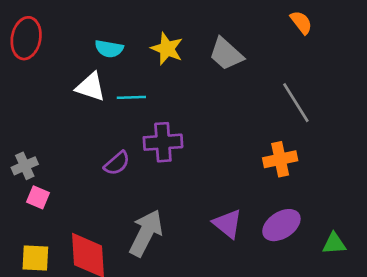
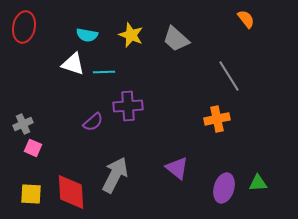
orange semicircle: (301, 22) -> (246, 19), moved
purple ellipse: (281, 225) -> (224, 188), moved, turned -40

